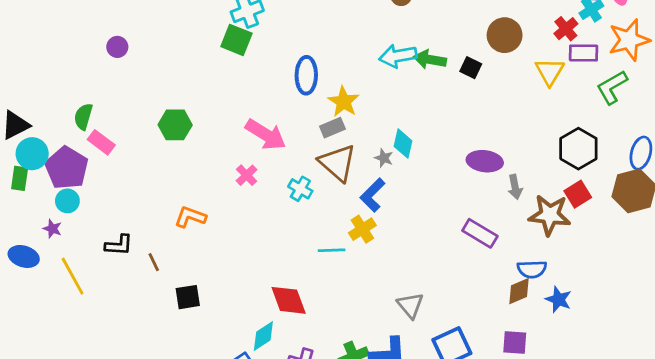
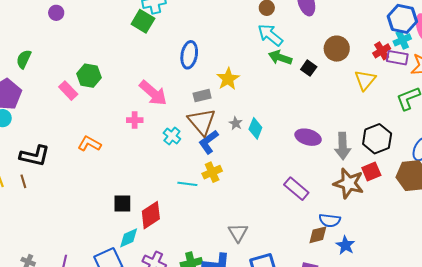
purple rectangle: (584, 53) -> (397, 58), moved
cyan arrow: (398, 56) -> (270, 35), moved, turned 40
yellow star: (343, 102) -> (228, 79), moved
pink rectangle: (101, 142) -> (68, 91), moved
cyan diamond: (403, 144) -> (255, 128), moved
pink cross: (247, 175) -> (135, 120), turned 35
gray arrow: (515, 187) -> (343, 146), moved, size x1.5
blue L-shape: (373, 195) -> (209, 142), moved
black L-shape: (119, 245) -> (35, 156), size x1.4
brown line: (154, 262) -> (23, 181), moved
black square: (188, 297) -> (122, 204), moved
red diamond: (289, 300) -> (151, 215), turned 68

